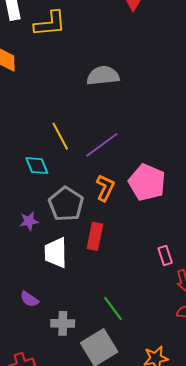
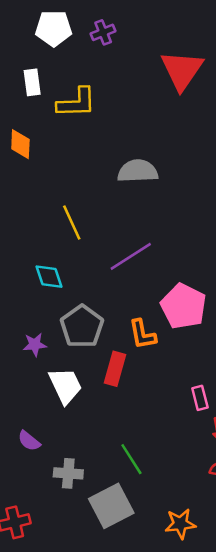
yellow line: (60, 136) -> (72, 222), moved
orange L-shape: (105, 188) -> (142, 334), moved, turned 140
white trapezoid: (56, 253) -> (65, 386), turned 152

